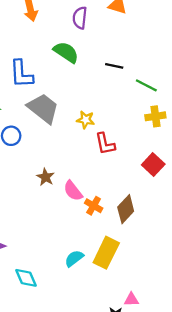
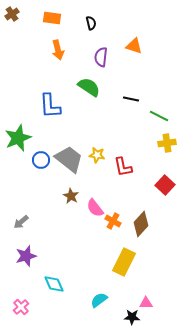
gray trapezoid: (43, 108) -> (69, 159), moved
yellow star: (86, 120) -> (97, 155), moved
cyan semicircle: (74, 258) -> (99, 300), moved

